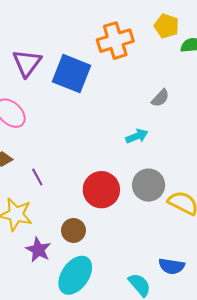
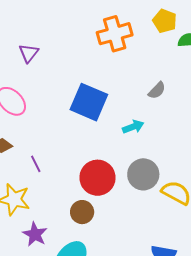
purple triangle: (27, 63) -> (29, 53), size x0.7
blue square: (71, 74) -> (89, 102), moved
brown circle: (73, 230) -> (82, 212), moved

